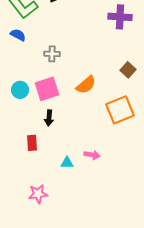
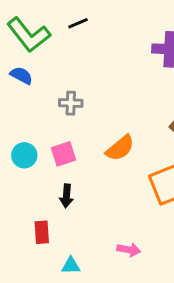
pink square: (47, 89) -> (63, 154), size x0.7
cyan triangle: (67, 163) -> (71, 266), moved

